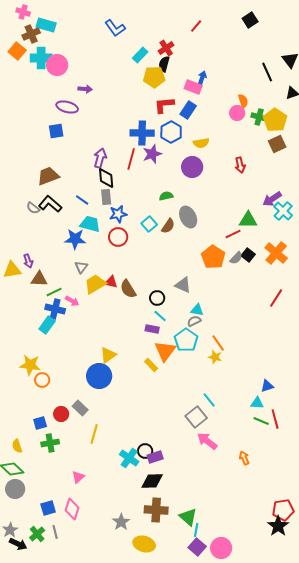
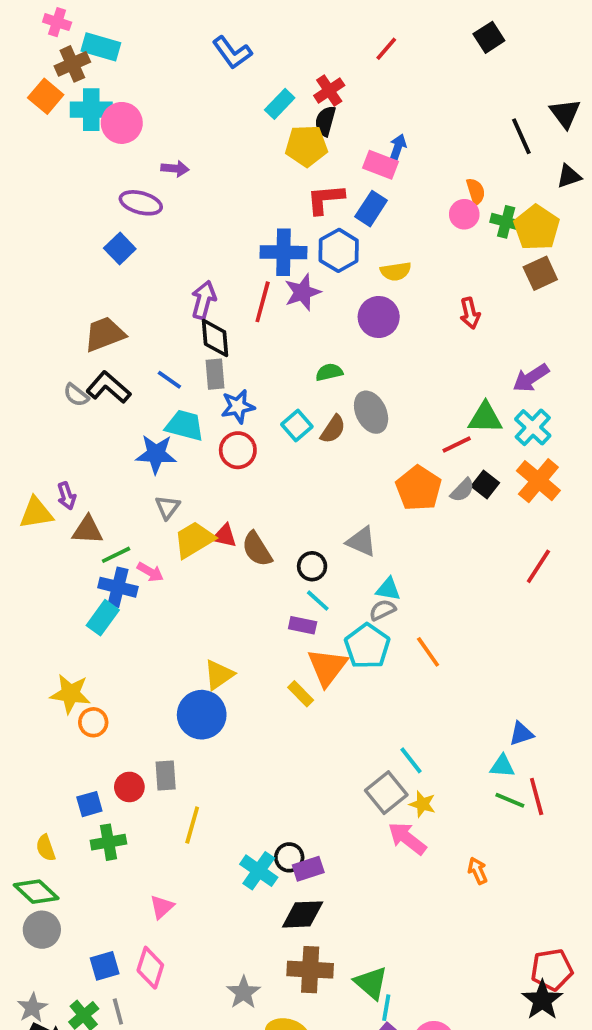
blue square: (56, 131) -> (120, 249), turned -35
cyan cross: (283, 211) -> (533, 427), moved
yellow star: (215, 357) -> (422, 804), moved
gray rectangle: (80, 408) -> (166, 776), turned 42

